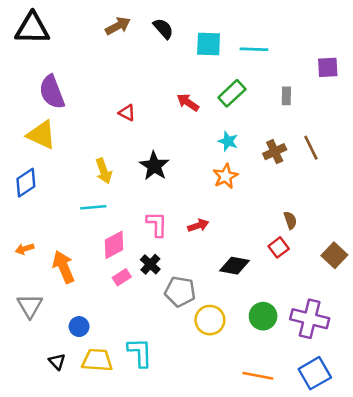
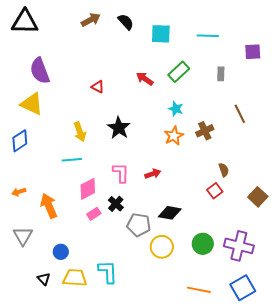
cyan line: (254, 49) -> (208, 36), moved
brown cross: (275, 152) -> (205, 131), moved
black diamond: (235, 266) -> (170, 213), moved

